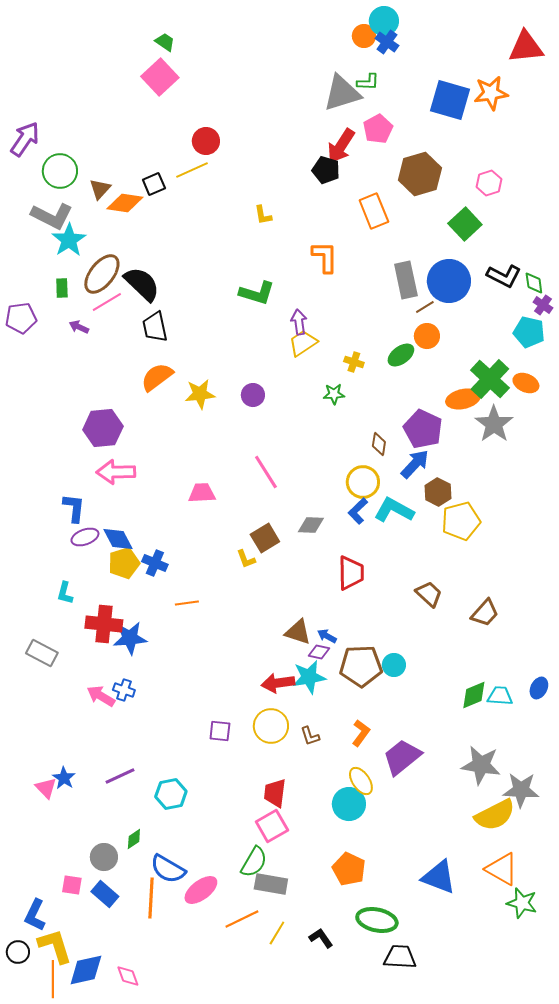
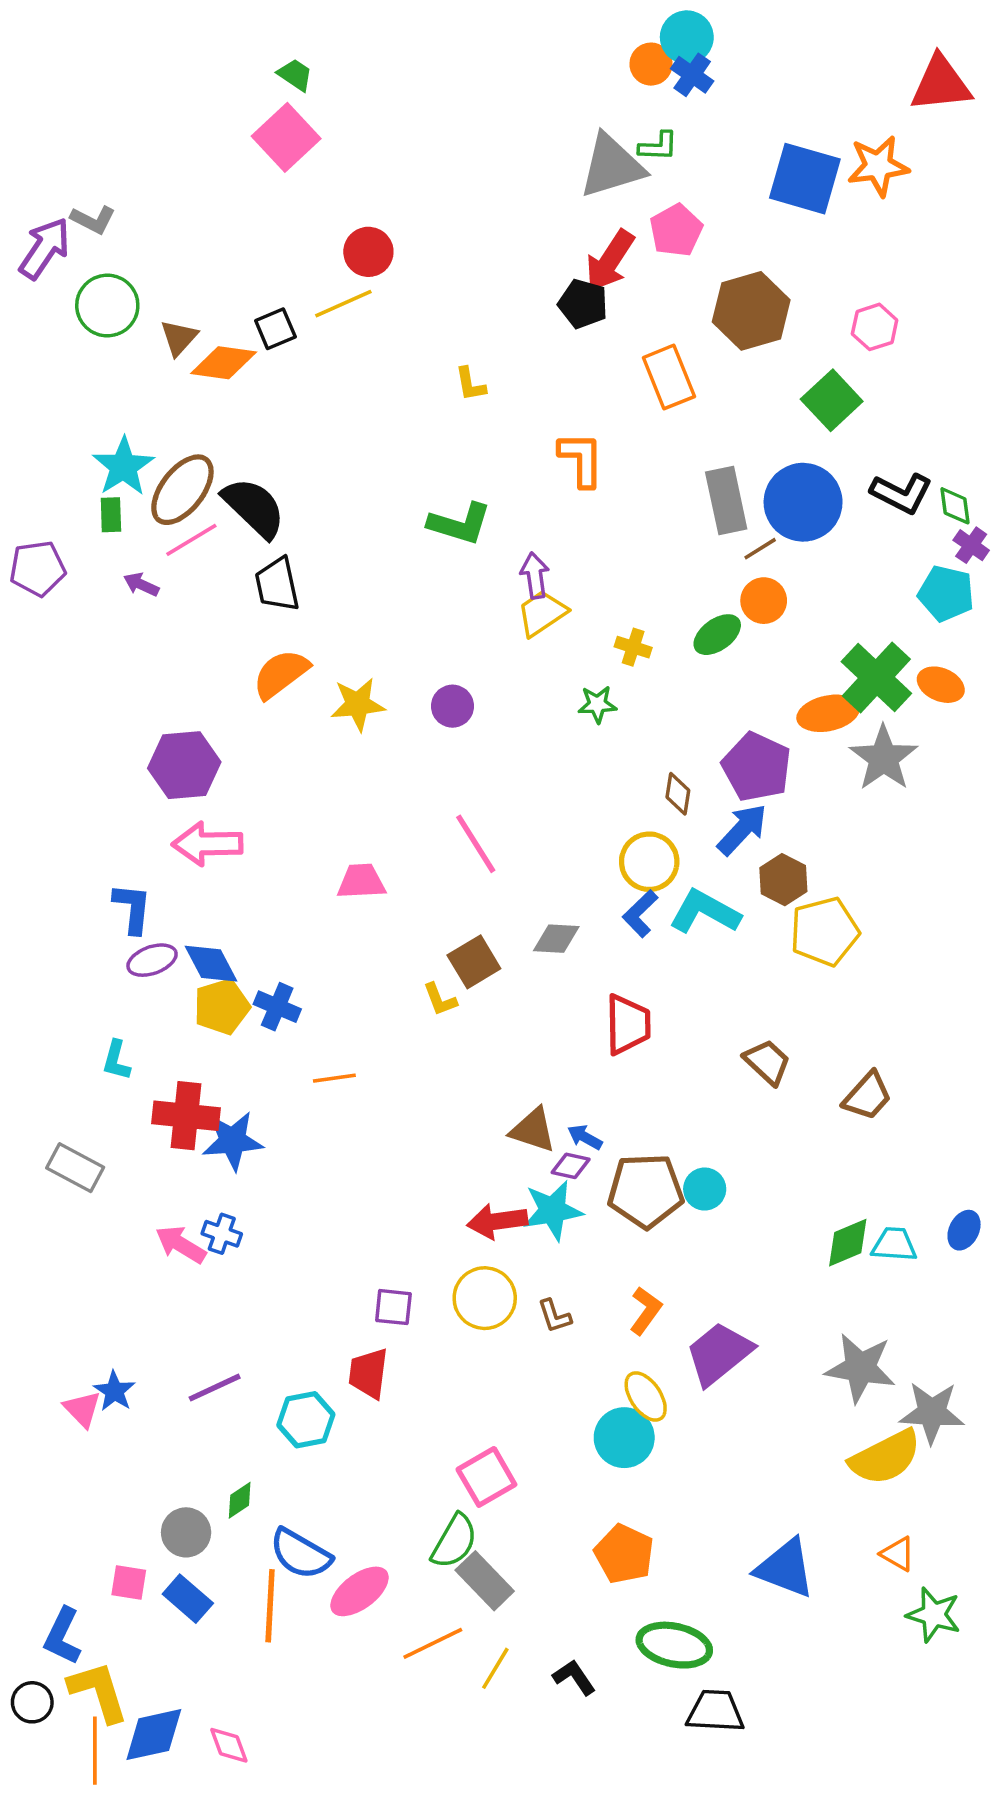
gray L-shape: (52, 216) -> (93, 220), moved, size x0.6
cyan star: (69, 240) -> (123, 466), moved
red trapezoid: (275, 793) -> (368, 1373), moved
orange triangle: (502, 869) -> (898, 1554), size x0.6
gray rectangle: (271, 884) -> (485, 1581), turned 36

